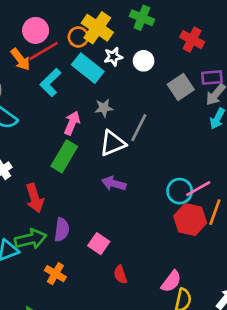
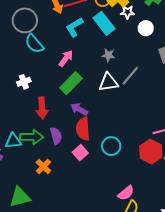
white star: (113, 57) -> (127, 12), moved
pink arrow: (72, 123) -> (66, 58), moved
purple arrow: (114, 184) -> (79, 109), moved
cyan circle: (180, 191) -> (111, 146), moved
purple semicircle: (62, 230) -> (56, 136), turned -36
red semicircle: (120, 275) -> (83, 129), moved, size x1.6

